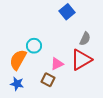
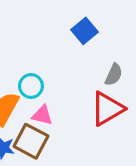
pink triangle: (57, 64) -> (42, 115), moved, turned 40
brown square: (48, 80) -> (31, 141), moved, size x1.5

